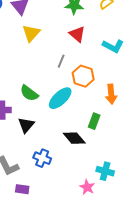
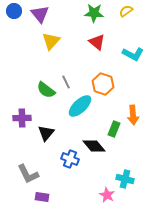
gray line: (61, 61) -> (66, 82), moved, turned -48
green semicircle: (29, 93) -> (46, 90), moved
orange arrow: (111, 94) -> (133, 115), moved
blue cross: (42, 158) -> (70, 159), moved

